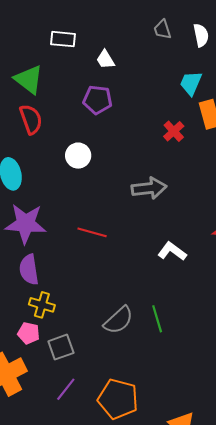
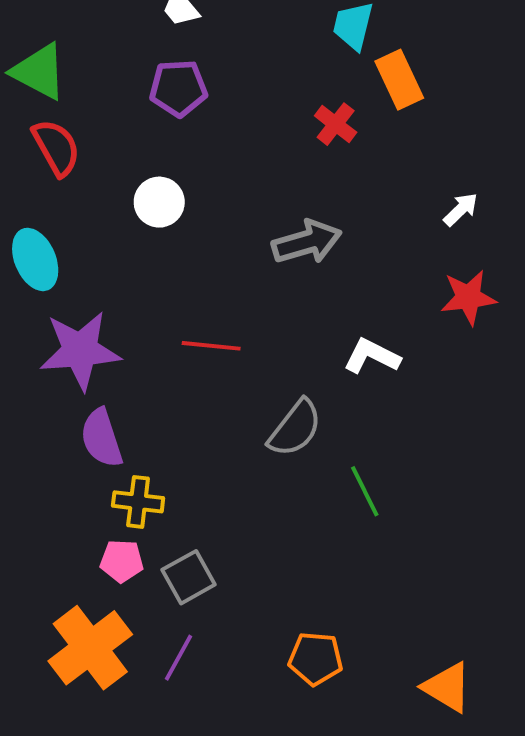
gray semicircle: (119, 320) -> (295, 428), moved
purple line: (66, 389) -> (179, 658), moved
orange pentagon: (118, 399) -> (316, 659), size x0.7

